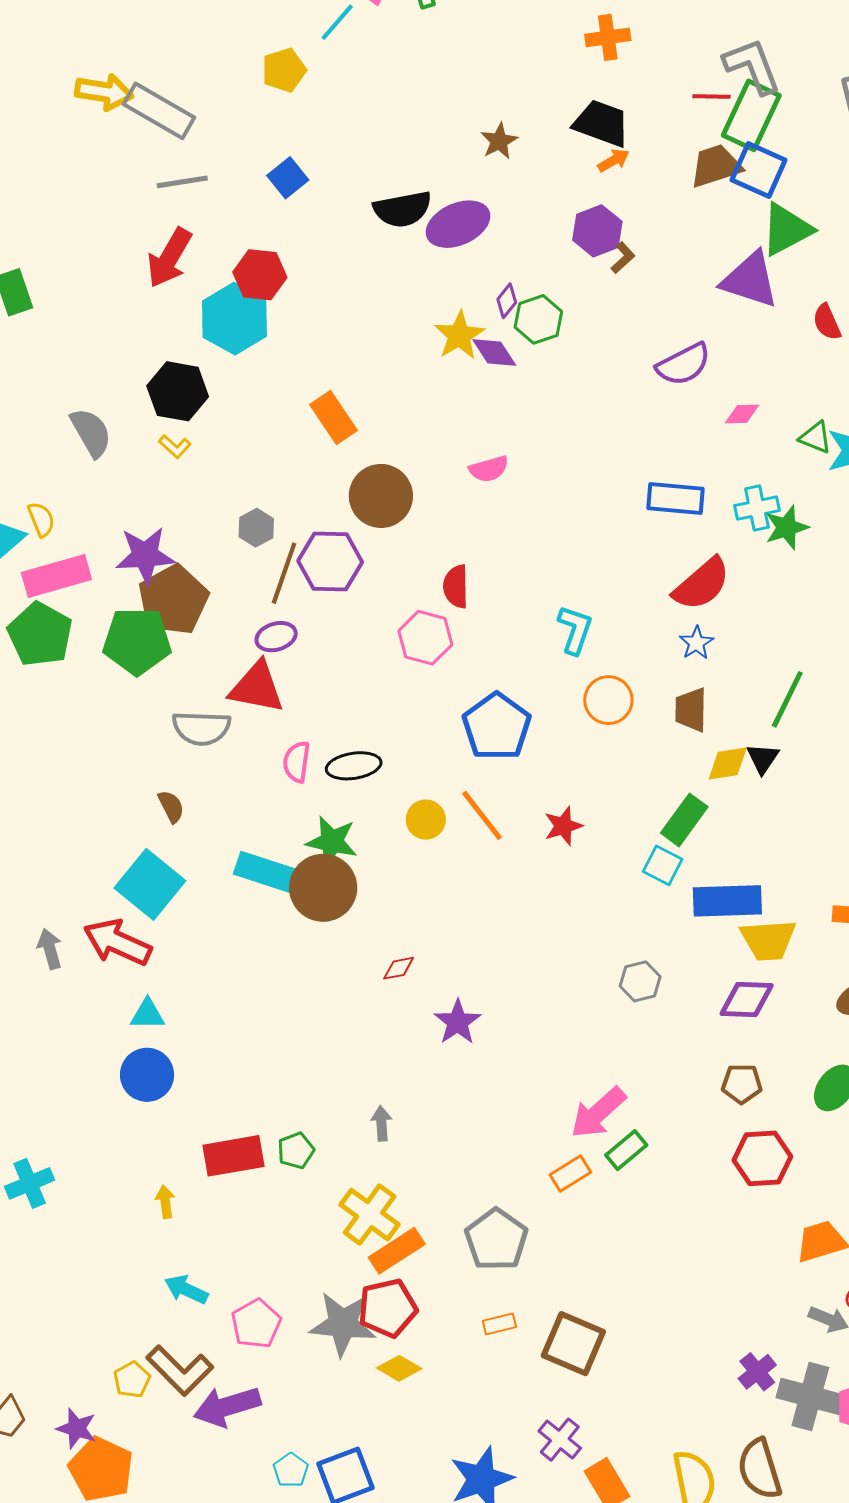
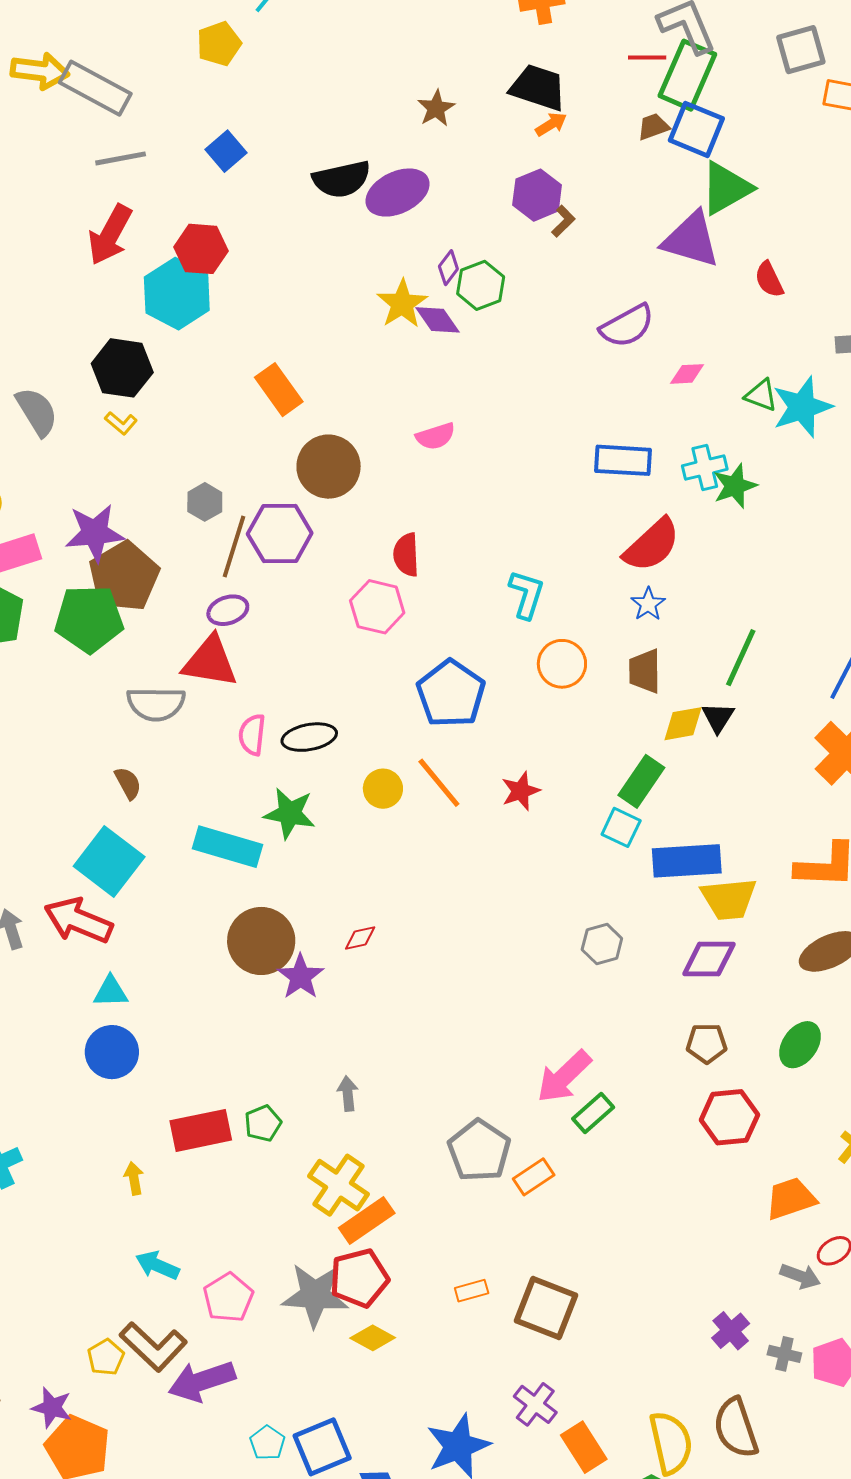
brown trapezoid: (716, 166) -> (653, 127), size x0.6
brown circle: (323, 888) -> (261, 941), moved
purple star: (458, 1022) -> (300, 977), moved
orange rectangle: (570, 1173) -> (534, 1177), moved
gray pentagon: (496, 1240) -> (479, 1151), moved
gray cross: (810, 1396) -> (784, 1354), size x0.5

